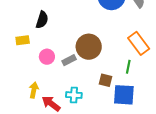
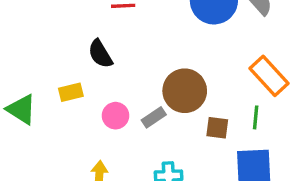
black semicircle: (42, 20) -> (100, 54), turned 138
brown square: (106, 80) -> (217, 128), moved

